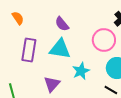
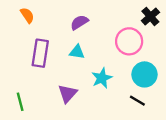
purple semicircle: (62, 24) -> (79, 22), turned 98
cyan triangle: (60, 49) -> (77, 52), size x0.6

